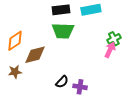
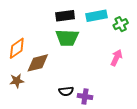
green cross: (114, 39) -> (121, 24), moved
black semicircle: (62, 82) -> (66, 91), turned 40

